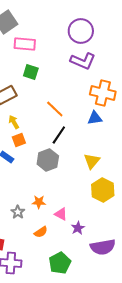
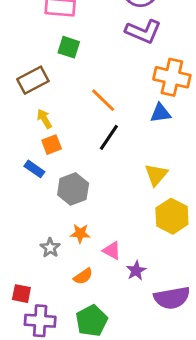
gray hexagon: (48, 160) -> (73, 189), moved
green pentagon: (60, 263) -> (92, 321), moved

